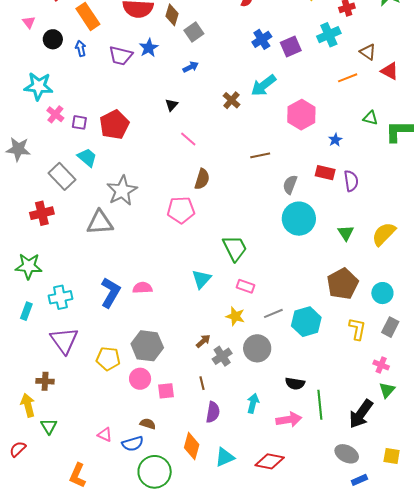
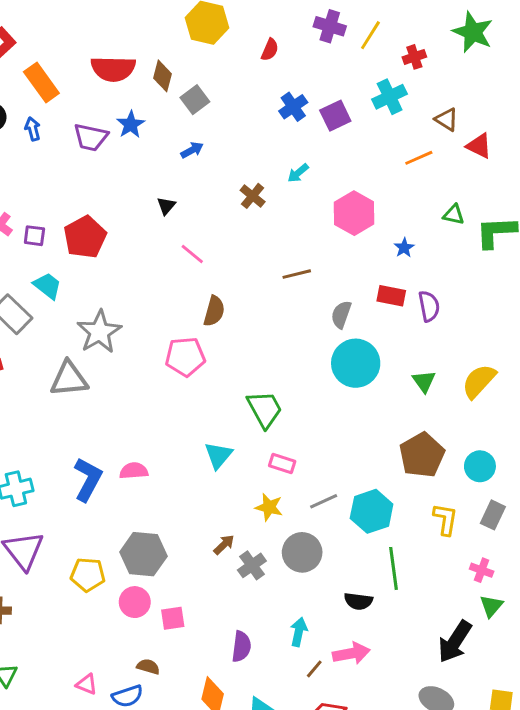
cyan arrow: (264, 85) -> (298, 173), size x0.6
brown line: (202, 383) -> (314, 669), moved, turned 56
green line: (320, 405) -> (393, 568), moved

